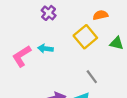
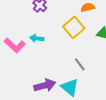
pink L-shape: (22, 56) -> (15, 45), turned -105

